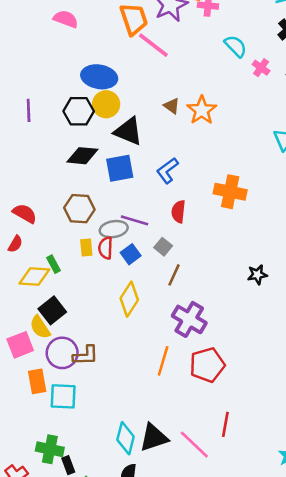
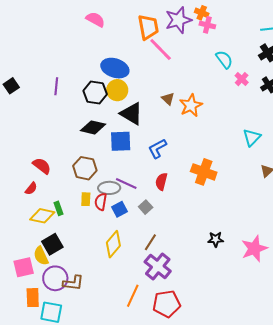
brown line: (174, 275) -> (150, 242), moved

